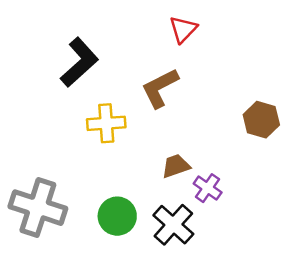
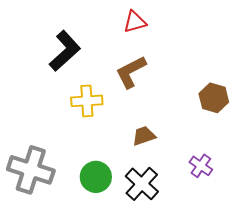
red triangle: (183, 29) -> (135, 22), moved, turned 30
purple cross: (208, 188) -> (201, 166), moved

